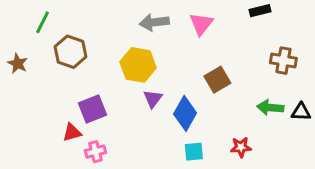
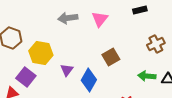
brown cross: (283, 61) -> (156, 44), turned -36
yellow hexagon: (138, 65) -> (41, 53), moved
purple square: (93, 109) -> (26, 77), turned -30

